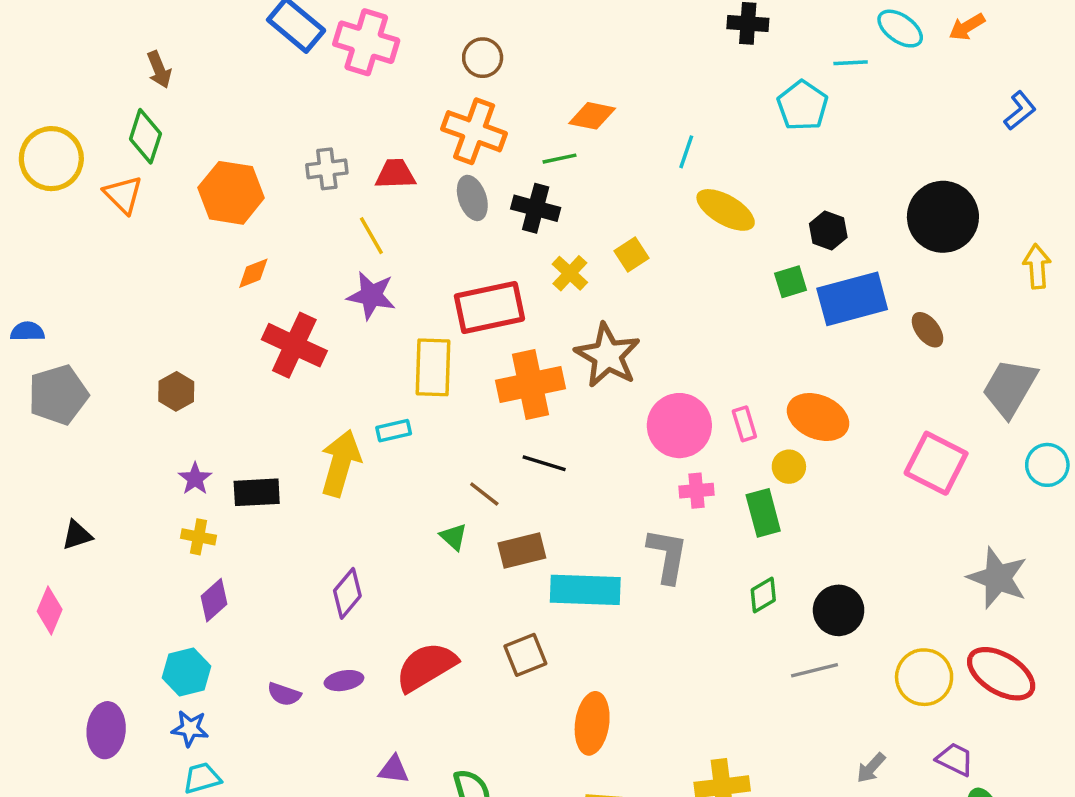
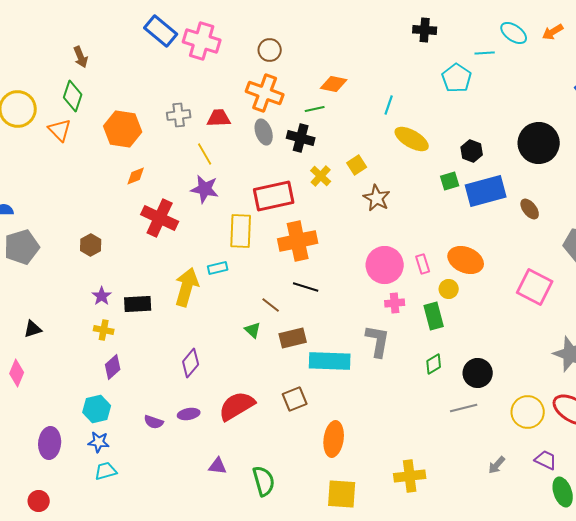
brown star: (608, 355) -> (377, 198), moved, size x0.7

